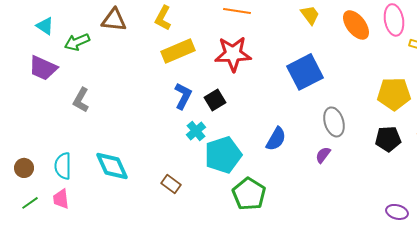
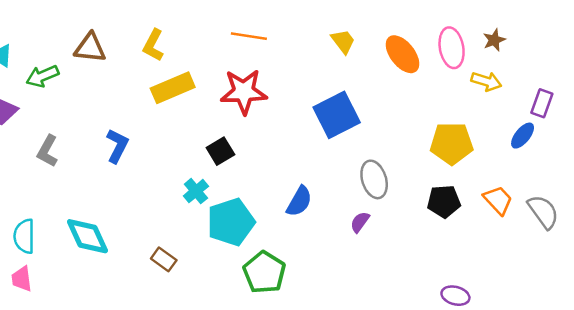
blue L-shape: (183, 96) -> (117, 146), moved

